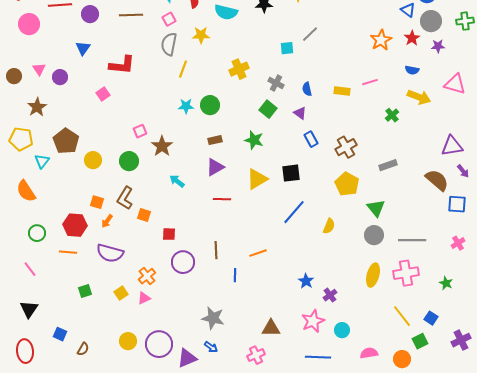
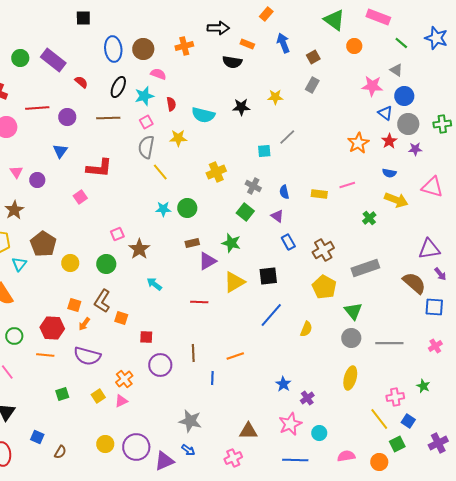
yellow line: (183, 69) -> (160, 172), turned -60
gray rectangle: (388, 165) -> (365, 268), size x1.5
purple triangle: (215, 167) -> (207, 261), moved
pink cross: (406, 273) -> (395, 397), moved, size x0.7

